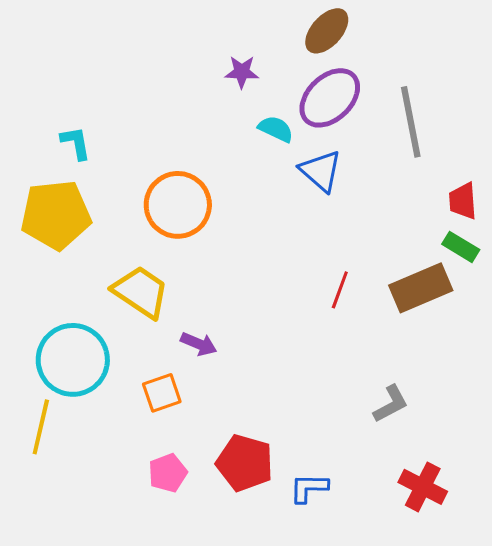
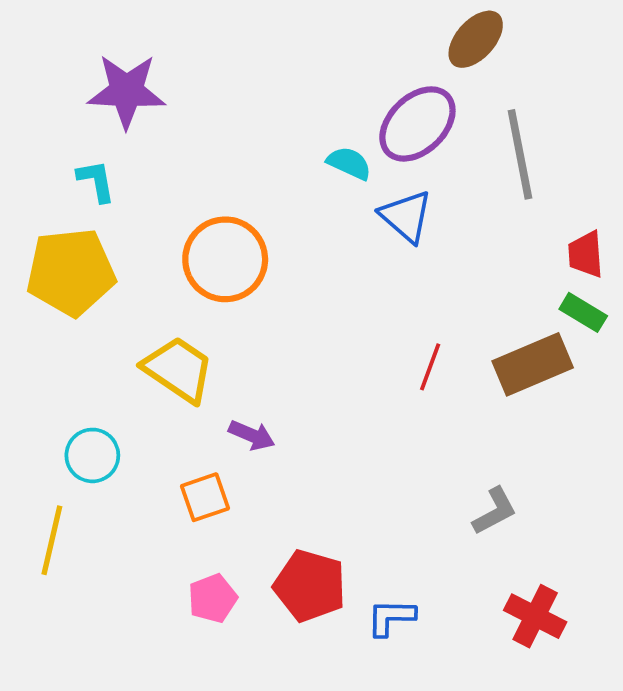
brown ellipse: (327, 31) -> (476, 39), moved
purple star: (242, 72) -> (127, 91), moved, size x1.8
cyan circle: (73, 360) -> (92, 455), size x0.6

